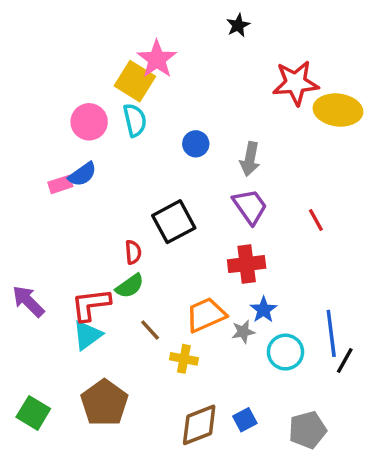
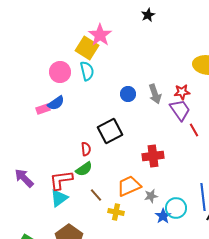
red star: (296, 83) -> (182, 92), moved, size x0.6
blue circle: (196, 144) -> (128, 94), moved
gray arrow: (250, 159) -> (155, 94), turned -30
purple trapezoid: (250, 206) -> (180, 110), moved
blue star: (263, 310) -> (163, 216), moved

